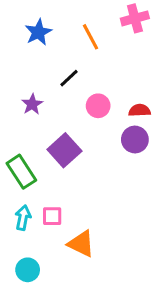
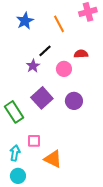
purple star: (32, 104) -> (33, 66), moved
red semicircle: (140, 110) -> (81, 54), moved
purple circle: (135, 139) -> (74, 101), moved
cyan arrow: (23, 218) -> (15, 153), moved

